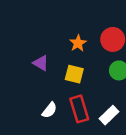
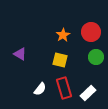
purple triangle: (41, 63) -> (20, 54), moved

